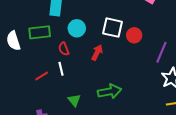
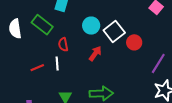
cyan circle: (77, 28) -> (91, 26), moved
white square: (112, 28) -> (114, 31), turned 30
green rectangle: (40, 32) -> (42, 25), turned 35

